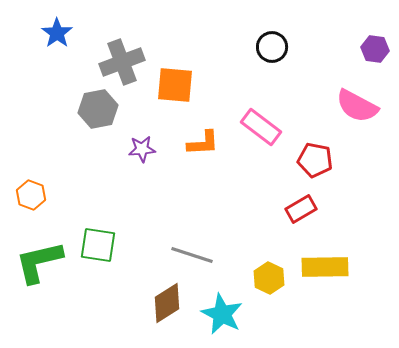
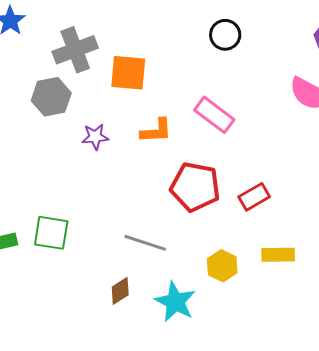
red pentagon: (315, 160) -> (195, 187), moved, size x1.4
yellow rectangle: (325, 267) -> (278, 255), size x0.7
brown diamond: (167, 303) -> (120, 291), size x0.7

